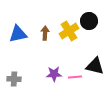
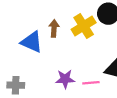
blue triangle: (18, 34) -> (32, 42), moved, turned 36

